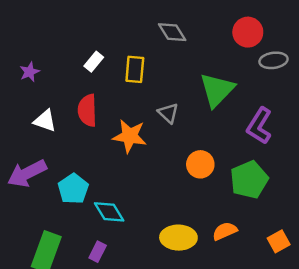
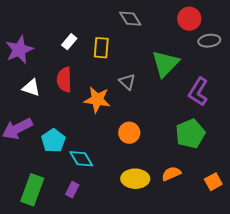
purple star: (30, 72) -> (19, 50), size x1.8
orange circle: (200, 164) -> (129, 133), moved

